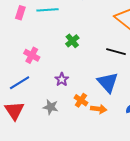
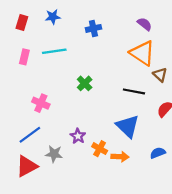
purple star: (62, 79) -> (78, 136), moved
gray star: (51, 107) -> (54, 154), moved
red triangle: (14, 111) -> (27, 166), turned 40

